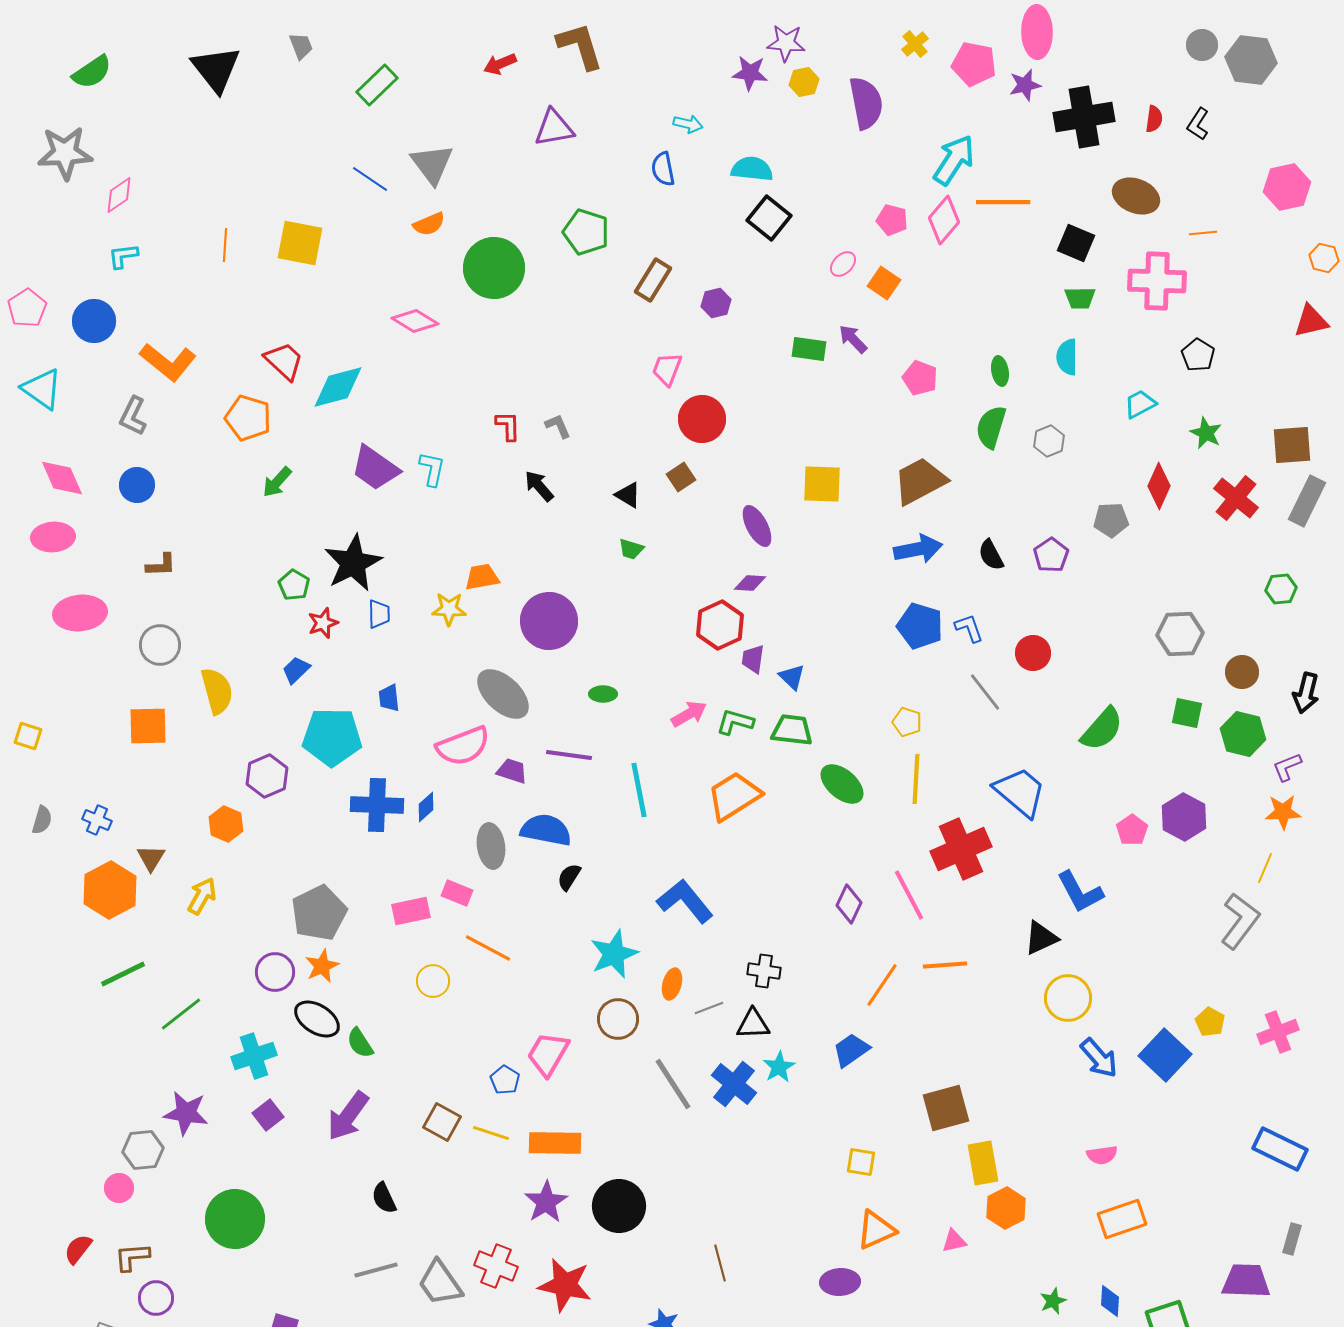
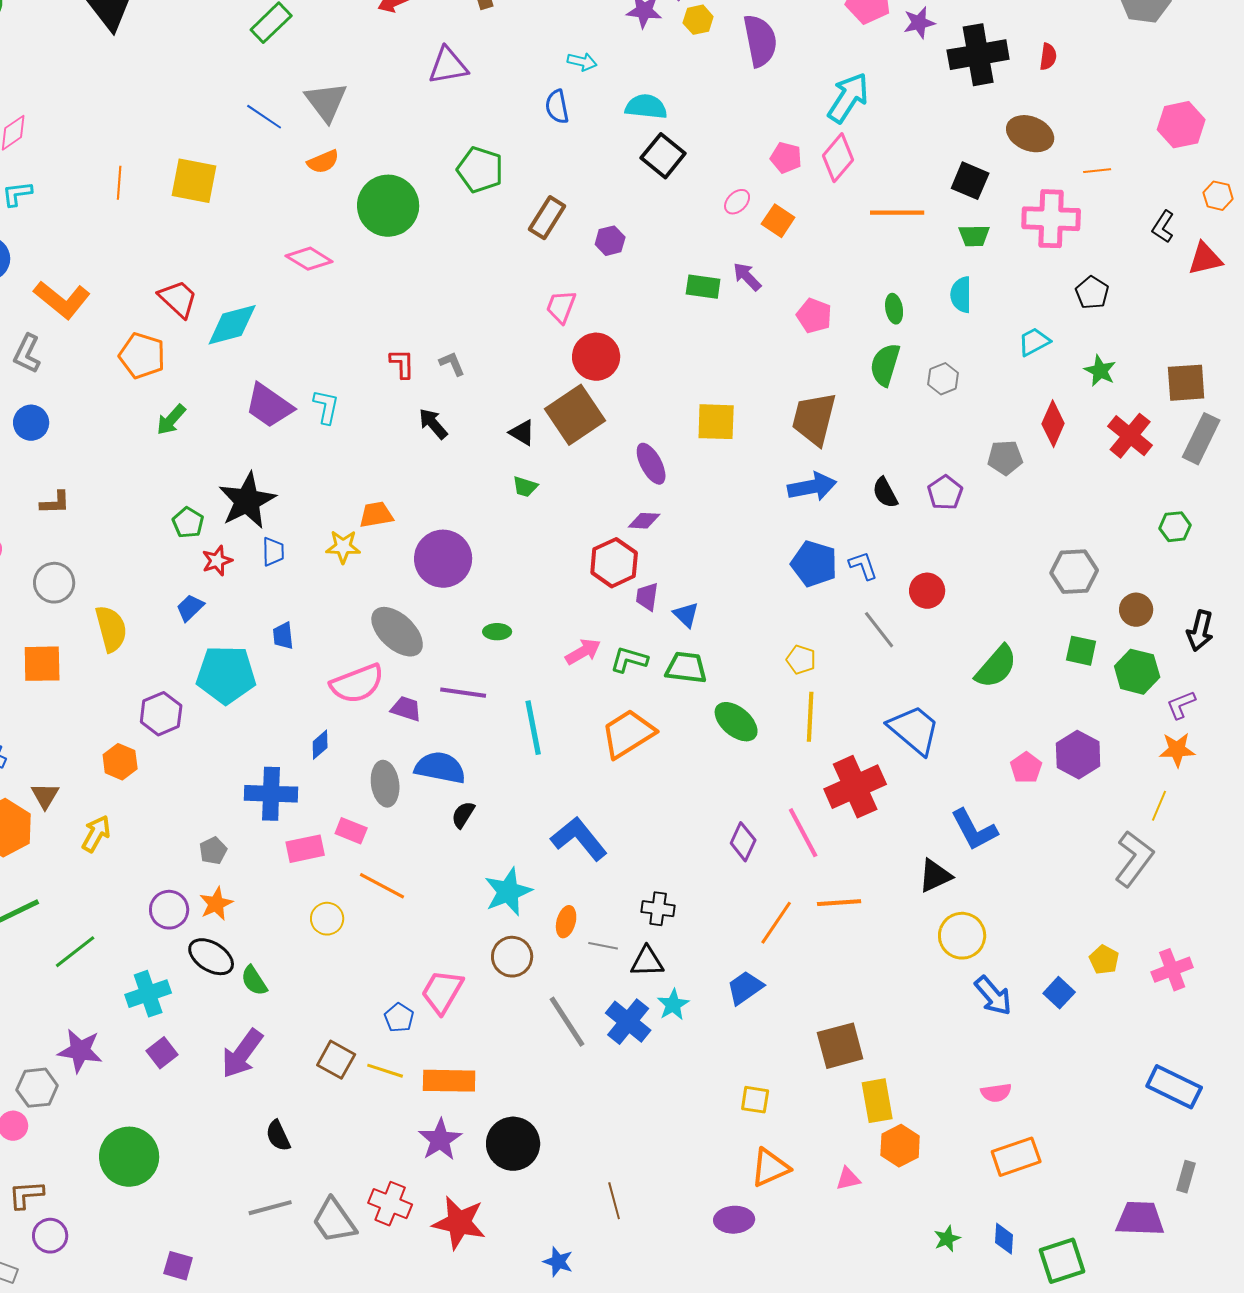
black L-shape: (1198, 124) -> (1163, 227), moved
orange line: (1003, 202) -> (897, 213), moved
brown square: (681, 477) -> (575, 415), size x2.0
brown trapezoid: (920, 481) -> (814, 419), turned -48
blue cross: (377, 805) -> (271, 794), moved
gray pentagon: (319, 913) -> (213, 851), size x0.5
gray line: (709, 1008) -> (603, 946), turned 32
blue square: (1165, 1055) -> (1059, 993), size x0.6

